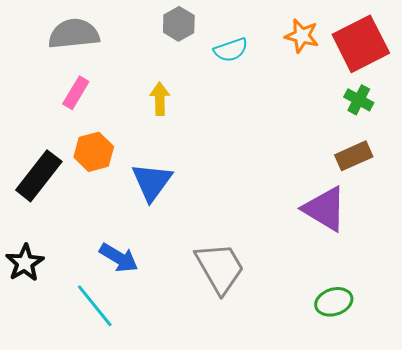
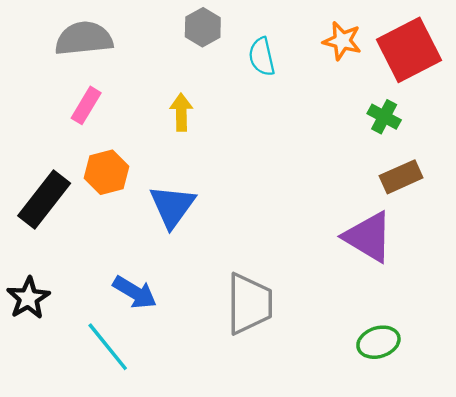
cyan semicircle: (231, 50) -> (262, 57), turned 96
green cross: (359, 100) -> (384, 117), moved
gray trapezoid: (220, 268) -> (249, 304), turned 30

